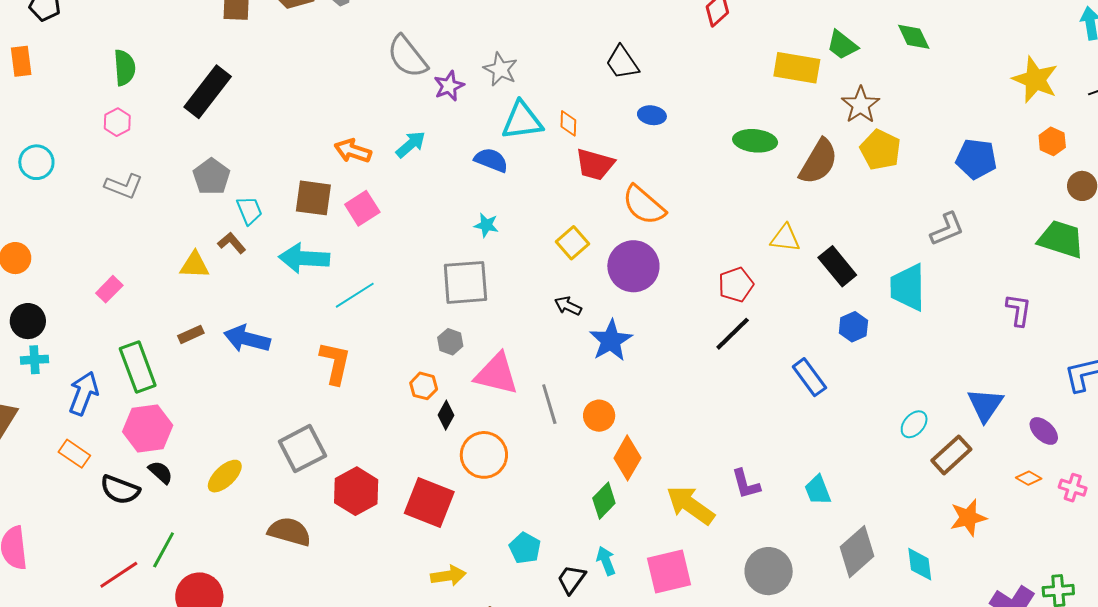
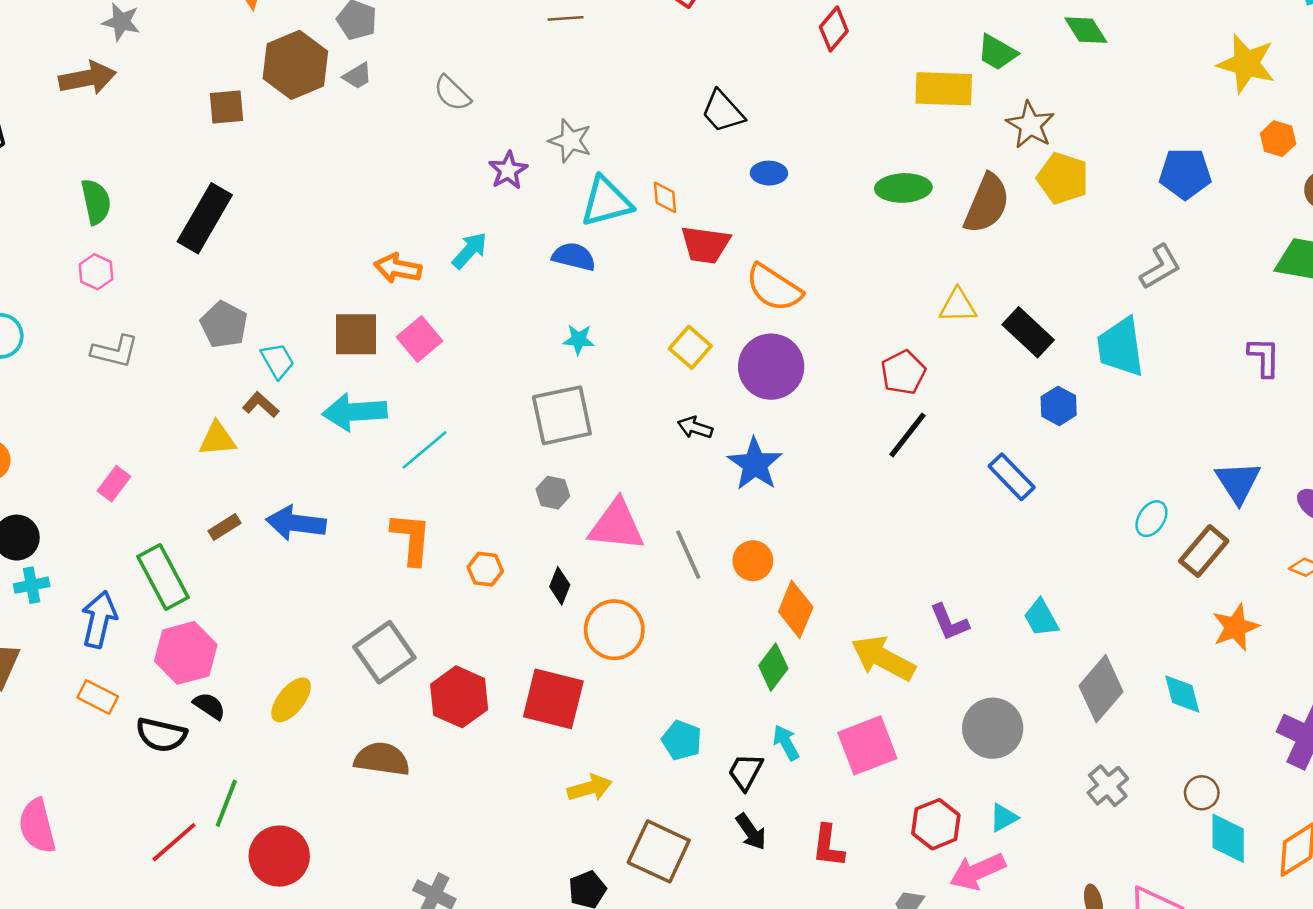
gray semicircle: (407, 57) -> (452, 93), moved, size x0.7
orange hexagon: (424, 386) -> (485, 569), moved

